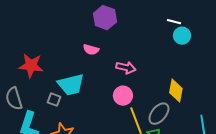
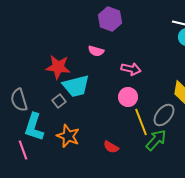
red star: (31, 66) -> (58, 67), moved
gray square: (54, 100) -> (59, 101), turned 32

